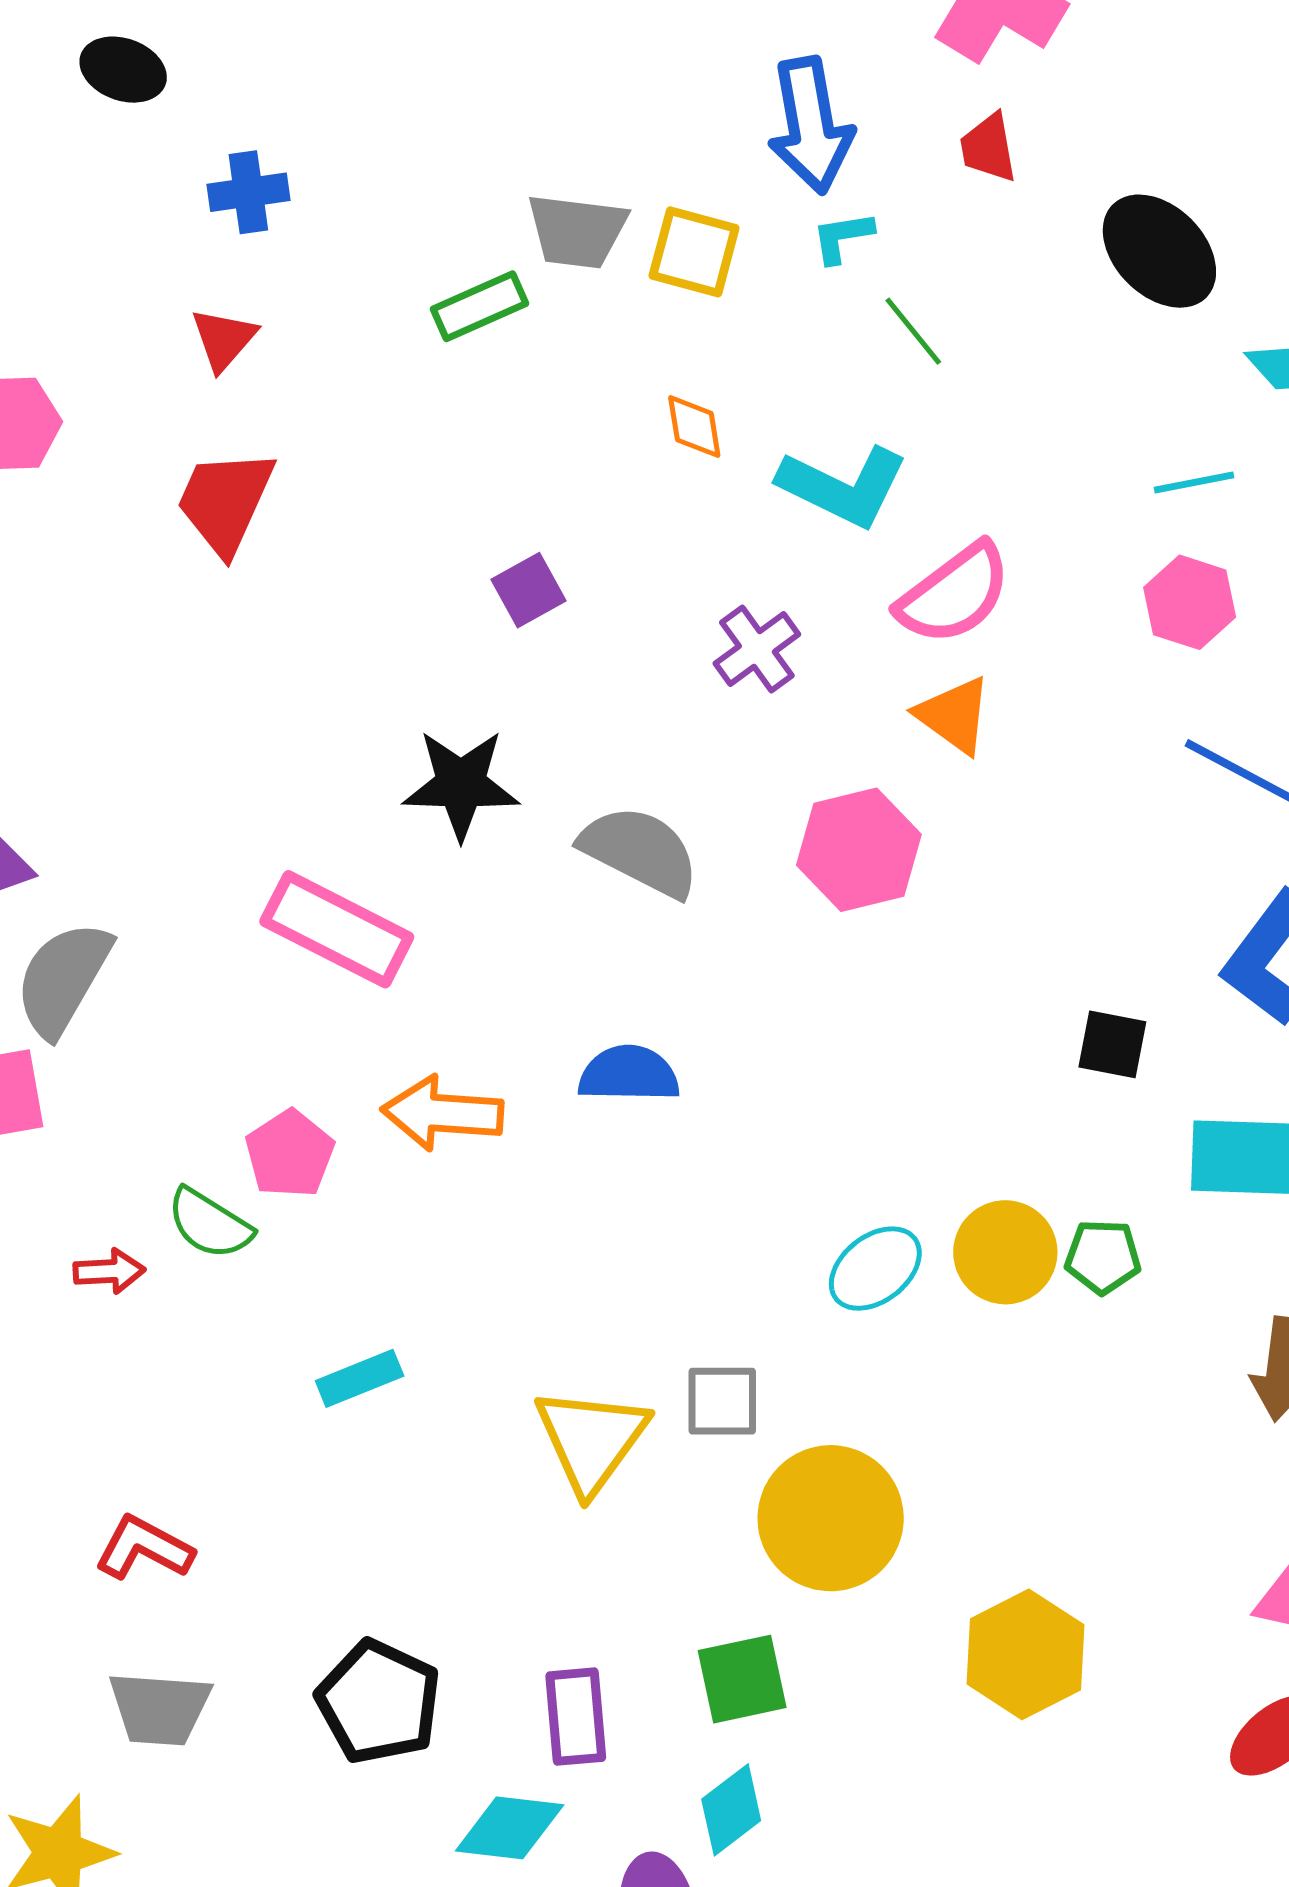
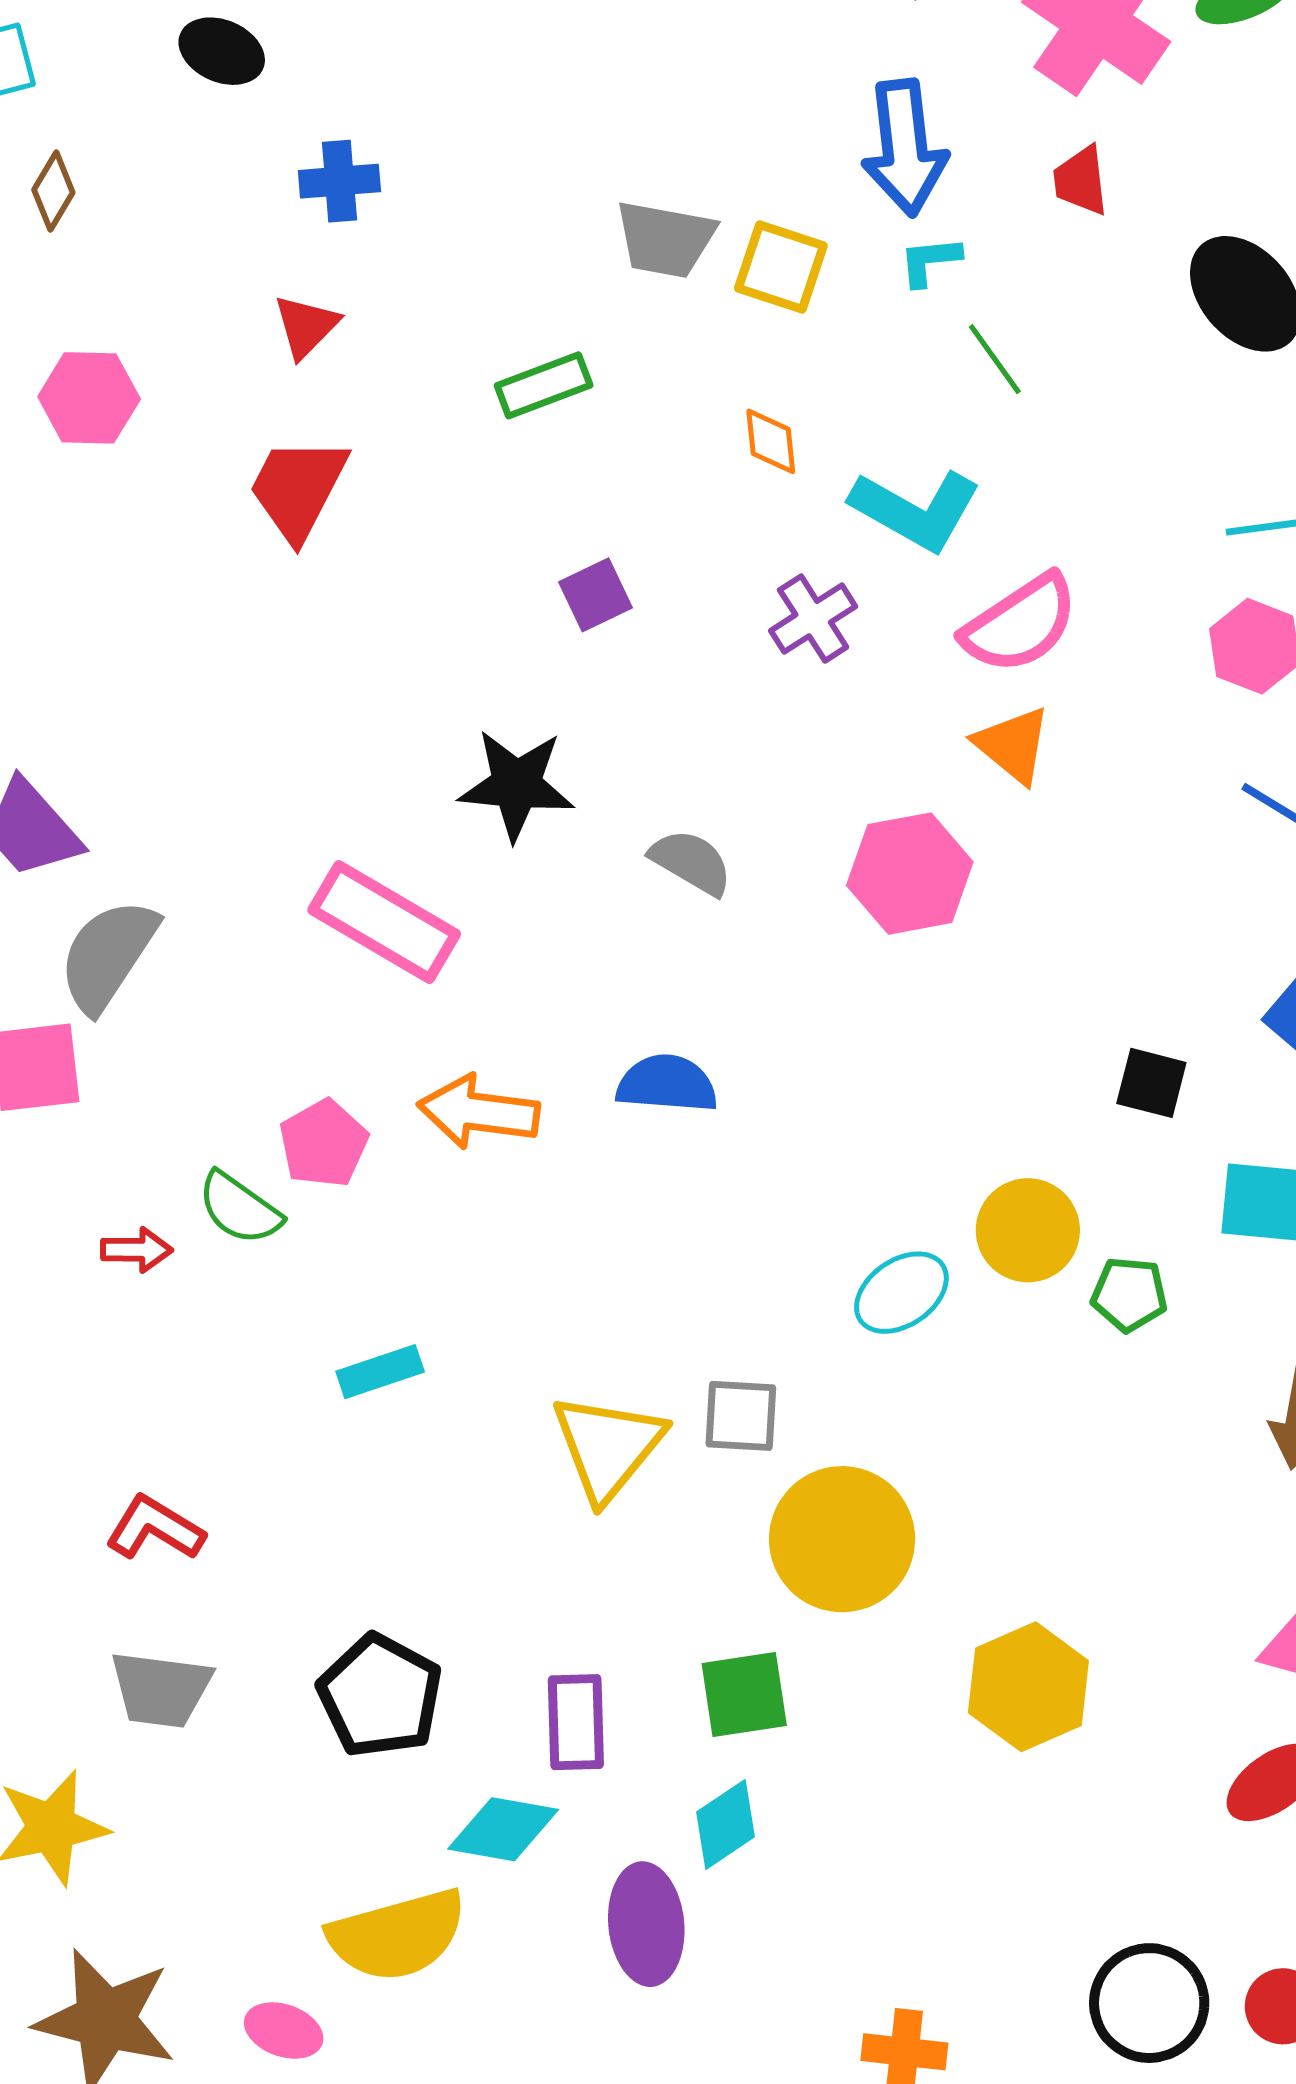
green rectangle: (480, 306) -> (544, 385), moved
purple cross: (757, 649) -> (813, 619), moved
gray semicircle: (640, 851) -> (691, 862), size x0.7
yellow circle: (1005, 1252) -> (1028, 1230), moved

